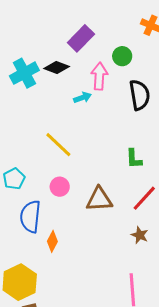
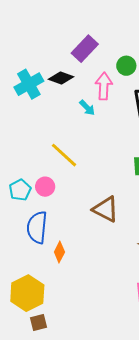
cyan arrow: (82, 98) -> (87, 108), turned 66
pink circle: (60, 187) -> (45, 187), moved
brown triangle: (99, 199) -> (106, 209), turned 32

